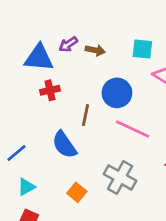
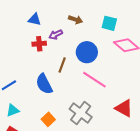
purple arrow: (68, 44) -> (56, 35), moved
blue triangle: (39, 58) -> (34, 19), size x0.6

